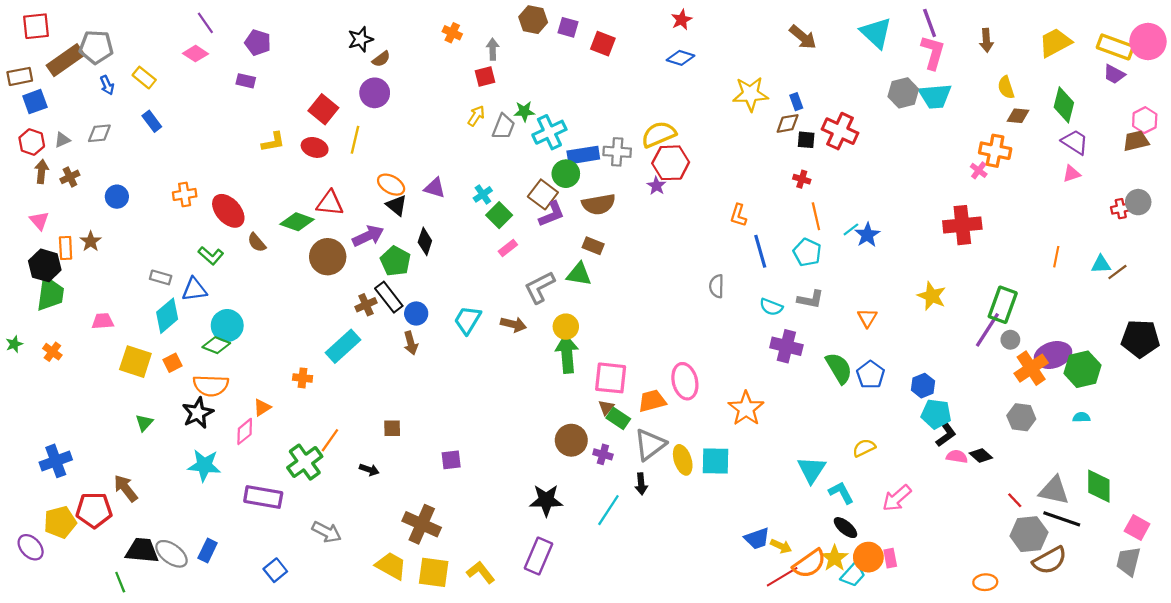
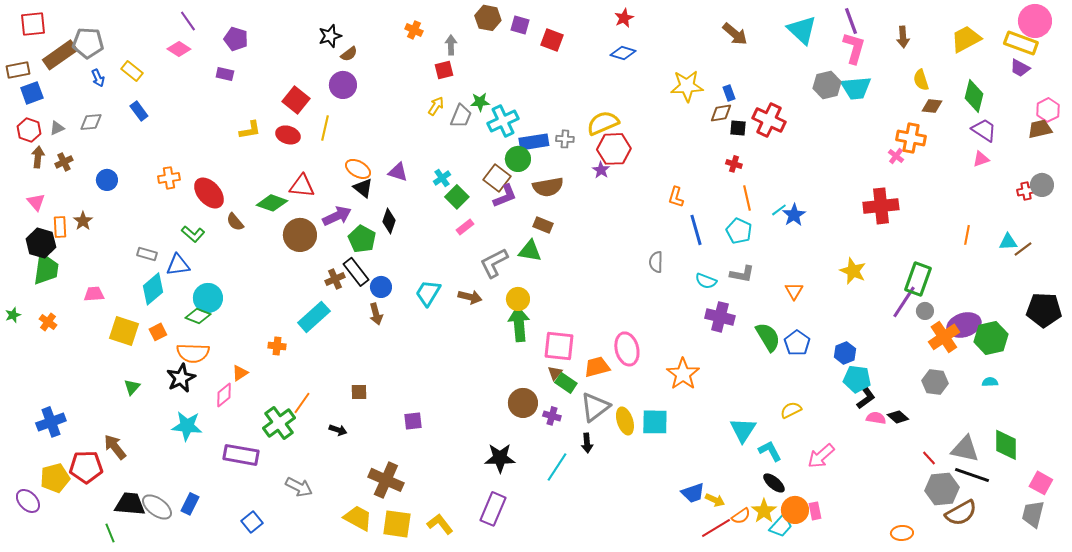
pink circle: (1148, 42) -> (1035, 21), moved
gray cross: (617, 152) -> (565, 139), size x0.7
orange semicircle: (809, 564) -> (741, 516), size x0.6

